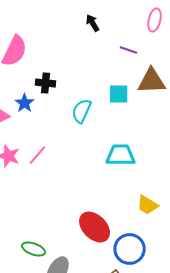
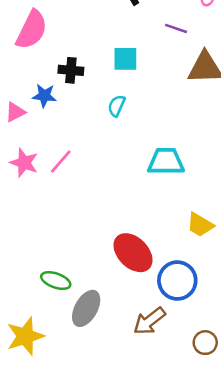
cyan square: (119, 94) -> (125, 59), moved
blue star: (25, 103) -> (44, 96), turned -30
cyan semicircle: (82, 111) -> (117, 106), size x0.7

